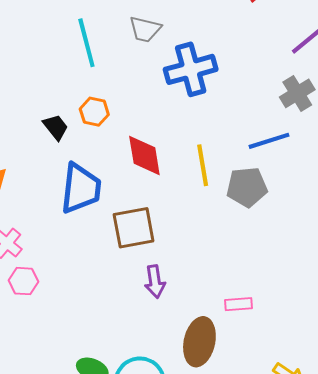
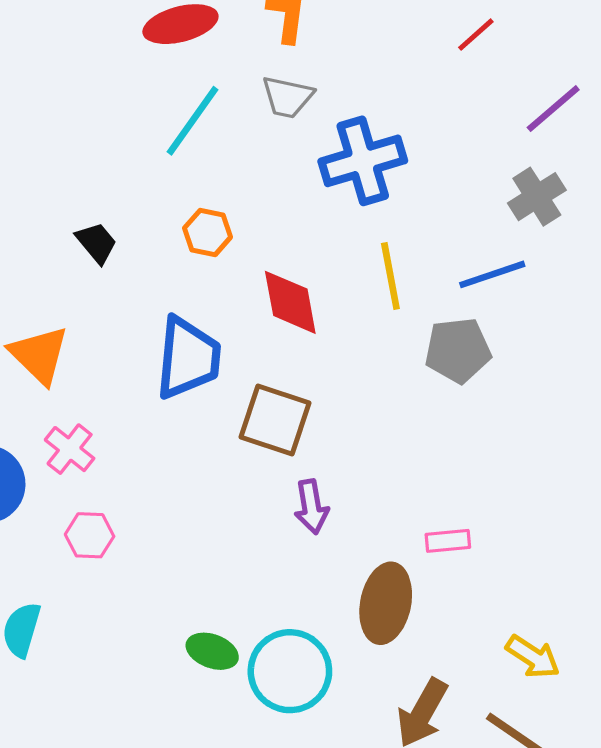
cyan line: (86, 43) -> (193, 121), turned 51
black trapezoid: (56, 127) -> (96, 243), moved
yellow line: (203, 165) -> (390, 276), moved
brown square: (134, 228) -> (275, 420), turned 30
pink hexagon: (24, 281) -> (90, 535), moved

